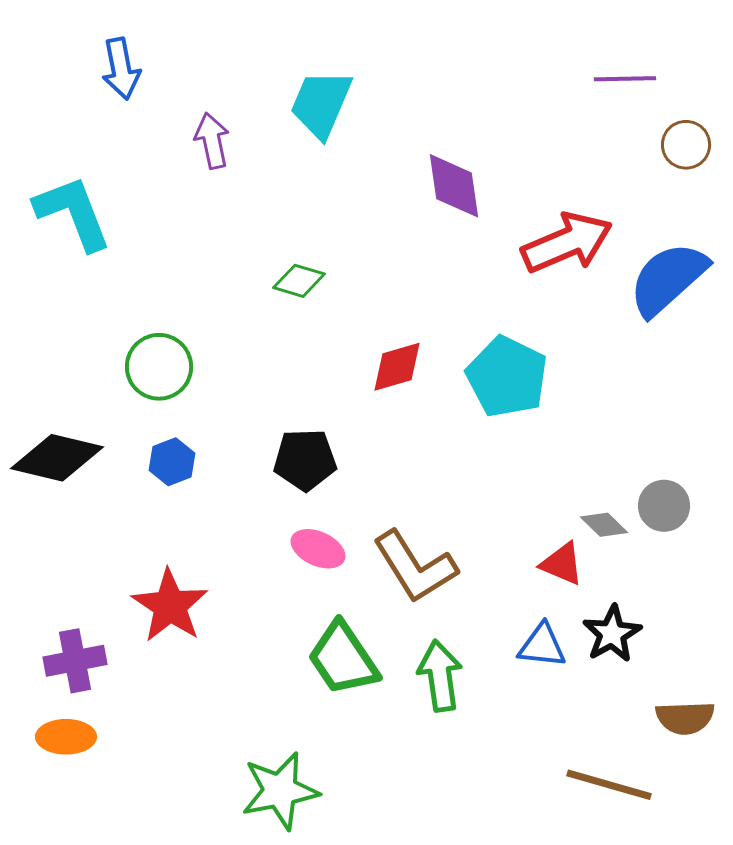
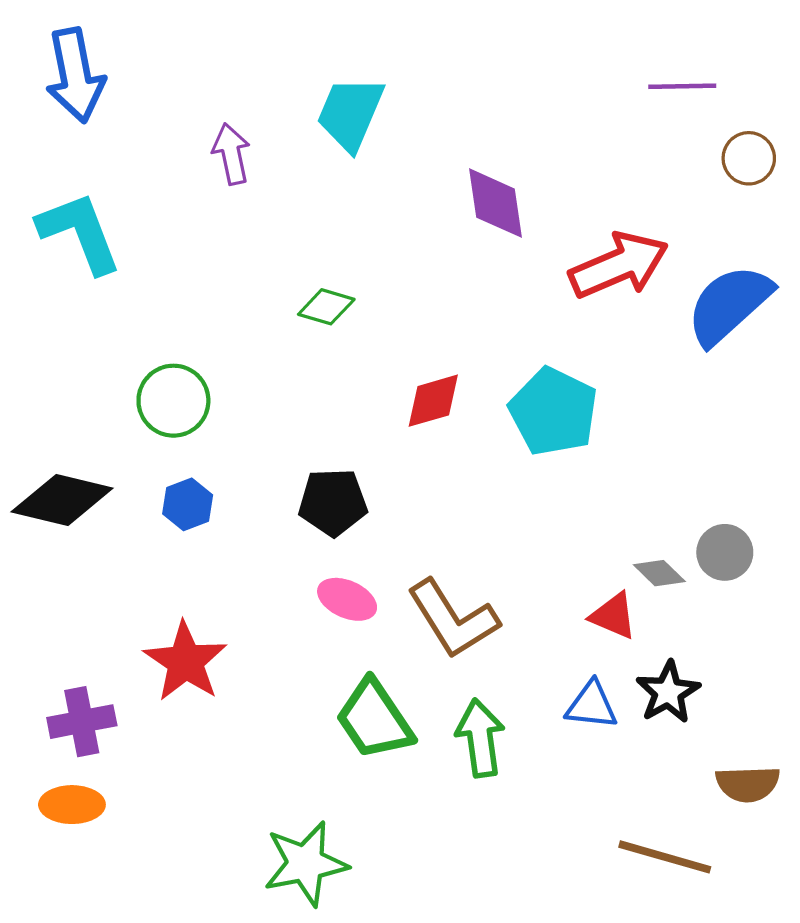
blue arrow: (121, 69) -> (75, 75), moved, size x1.4

